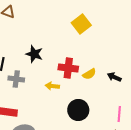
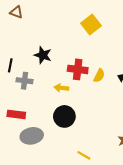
yellow semicircle: (89, 74) -> (99, 76), turned -32
black circle: (78, 110) -> (64, 116), moved

